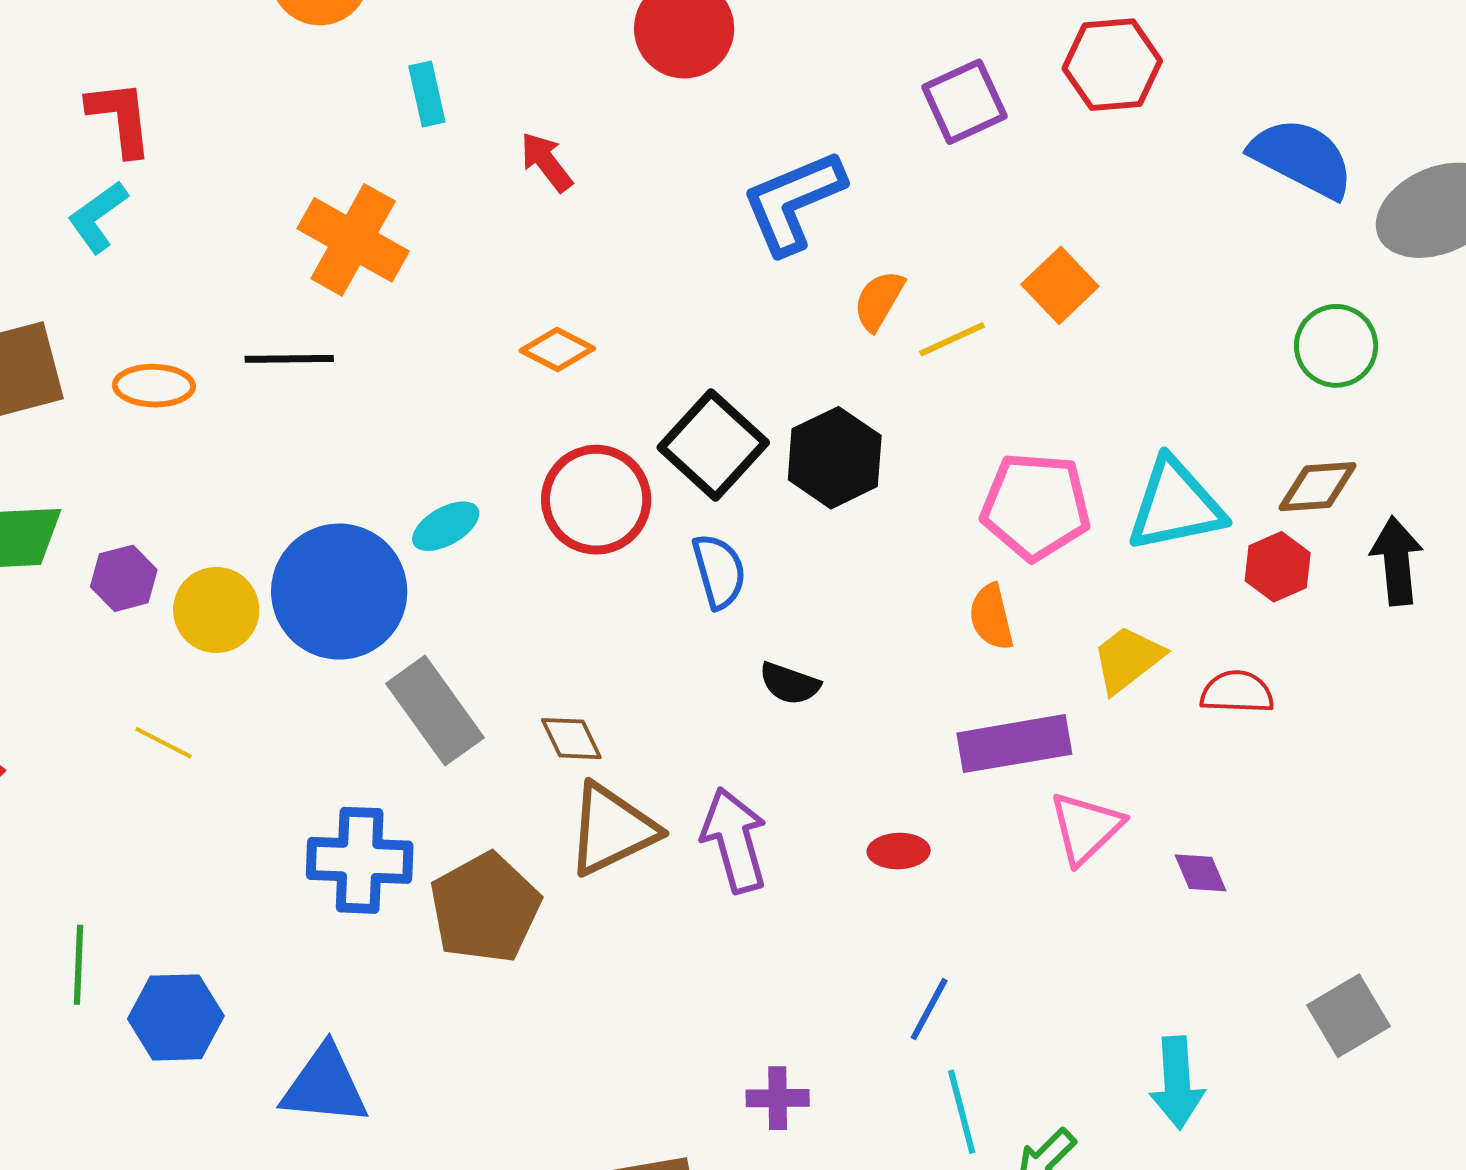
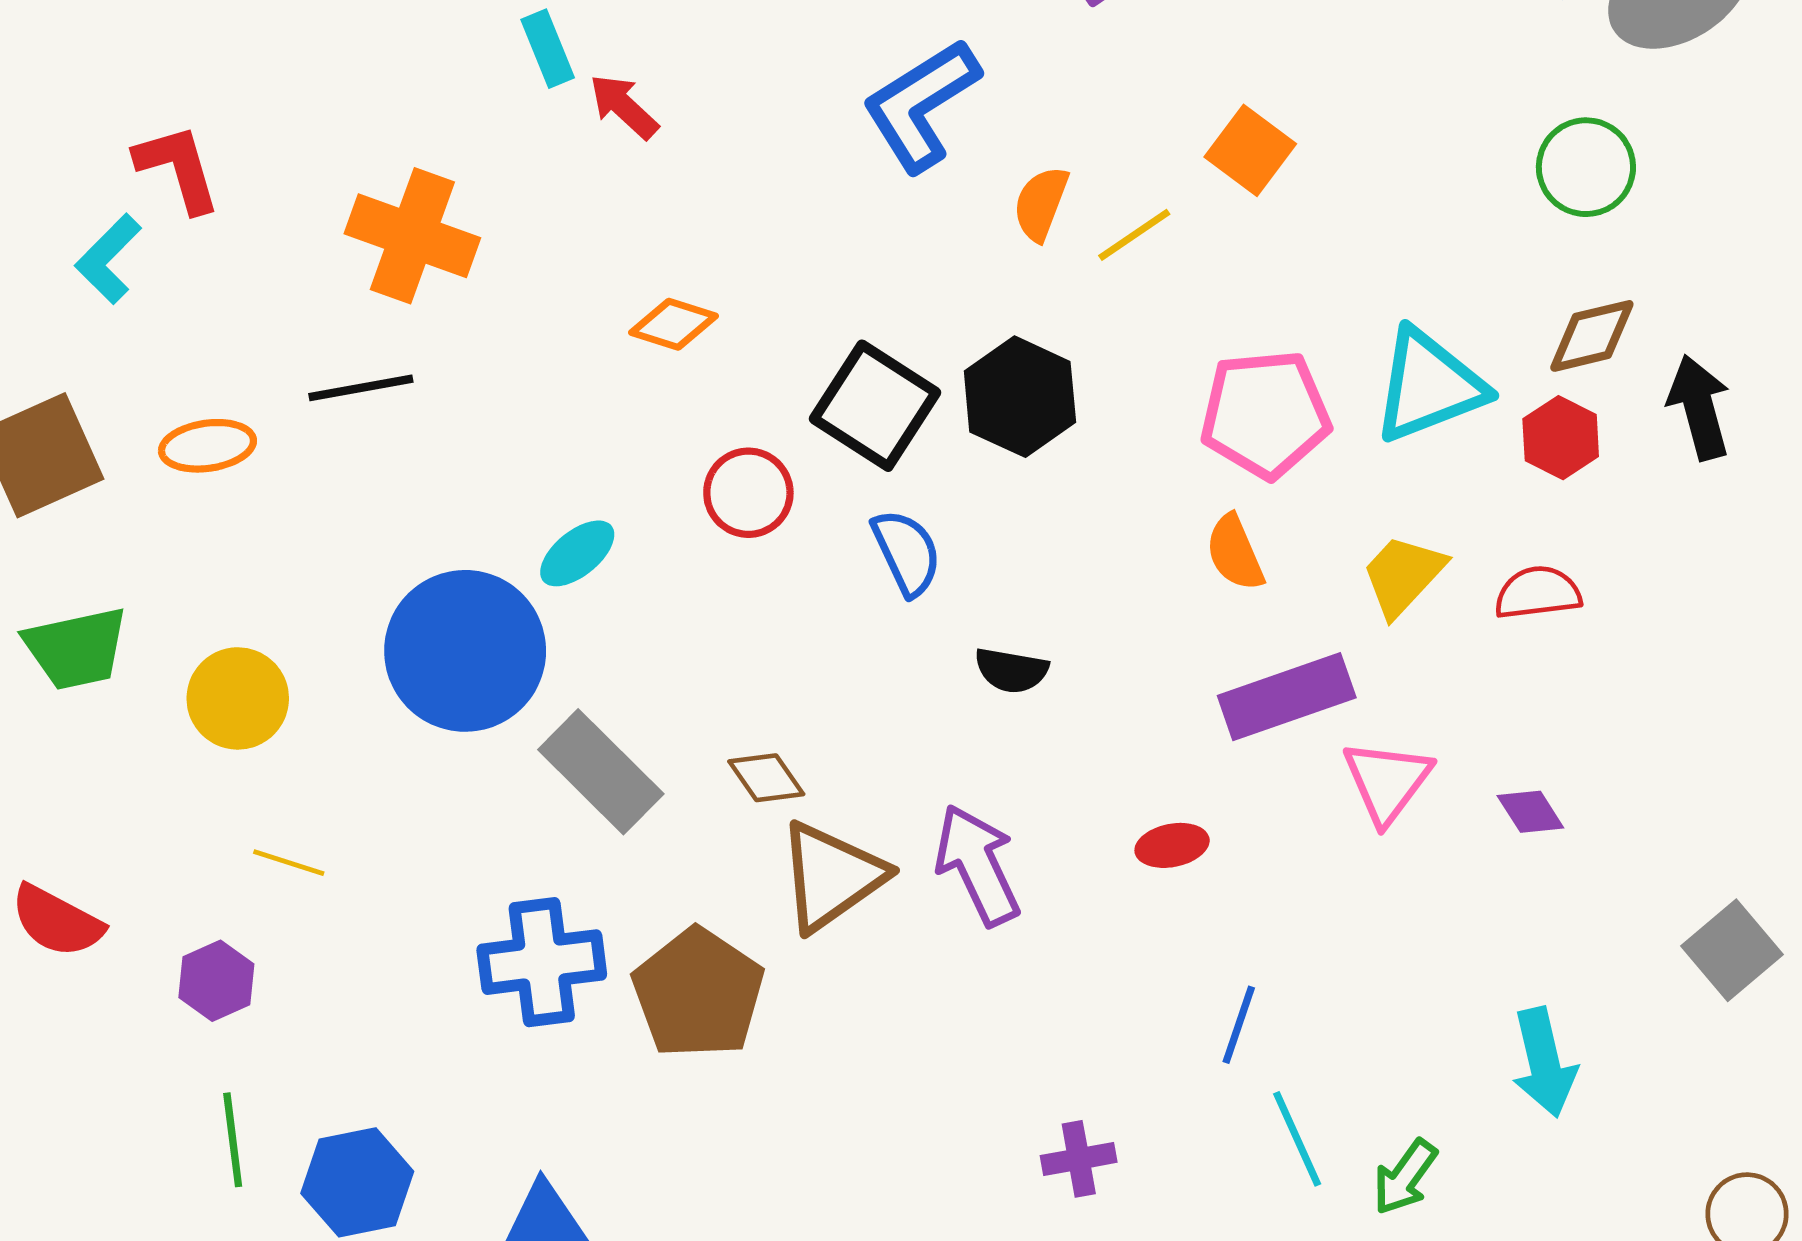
cyan rectangle: (427, 94) -> (548, 49), moved
red L-shape: (120, 118) -> (178, 168), moved
red circle: (596, 500) -> (748, 493), size x0.7
purple hexagon: (124, 578) -> (216, 981), moved
yellow circle: (216, 610) -> (238, 698), moved

